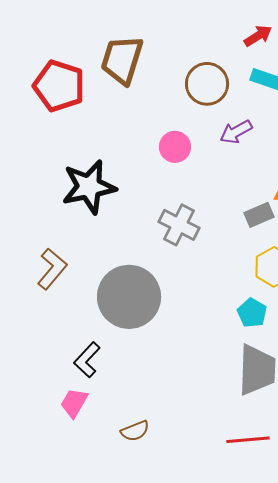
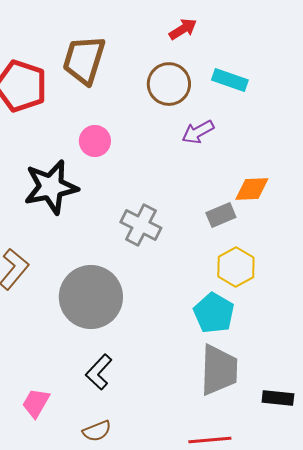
red arrow: (258, 36) -> (183, 29), moved
pink circle: (175, 147) -> (95, 141), moved
cyan pentagon: (252, 313) -> (214, 313), size x1.4
black L-shape: (87, 360) -> (99, 372), moved

